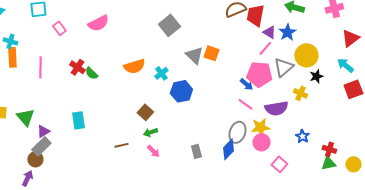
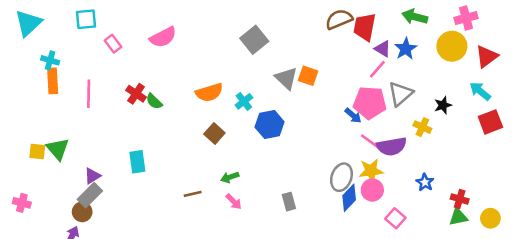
yellow circle: (306, 55) -> (452, 46), moved
pink line: (245, 104) -> (370, 141), moved
brown square: (145, 112) -> (214, 134), moved
green triangle: (25, 117) -> (58, 149), moved
blue diamond: (228, 149) -> (349, 198), moved

